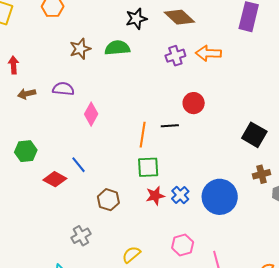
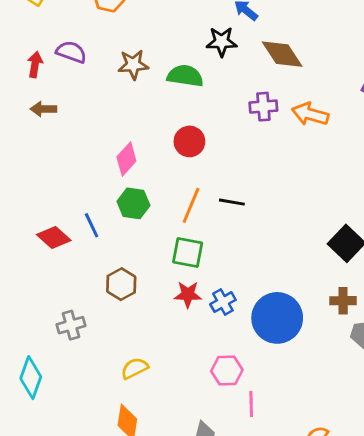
purple semicircle: (63, 89) -> (71, 52), moved
red circle: (194, 103) -> (189, 141), moved
green hexagon: (26, 151) -> (133, 203), moved
pink hexagon: (183, 245) -> (227, 370), moved

